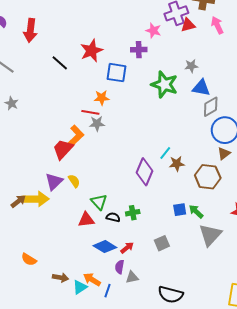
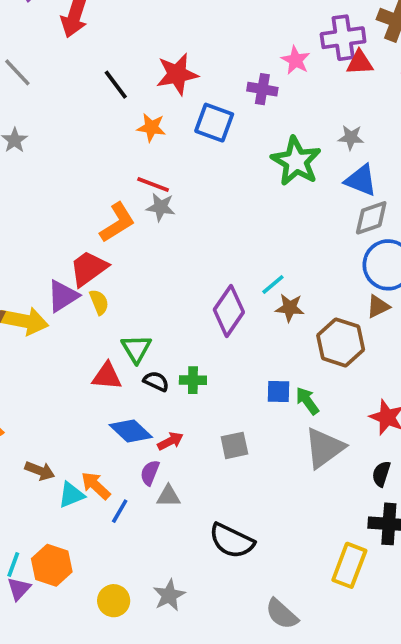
orange star: (102, 98) -> (151, 127), moved
red trapezoid: (63, 149) -> (89, 268), moved

